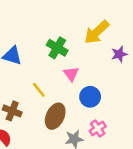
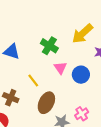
blue circle: (90, 97) -> (81, 75), moved

